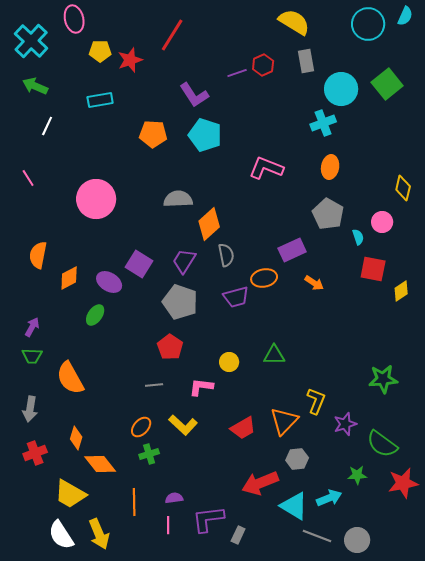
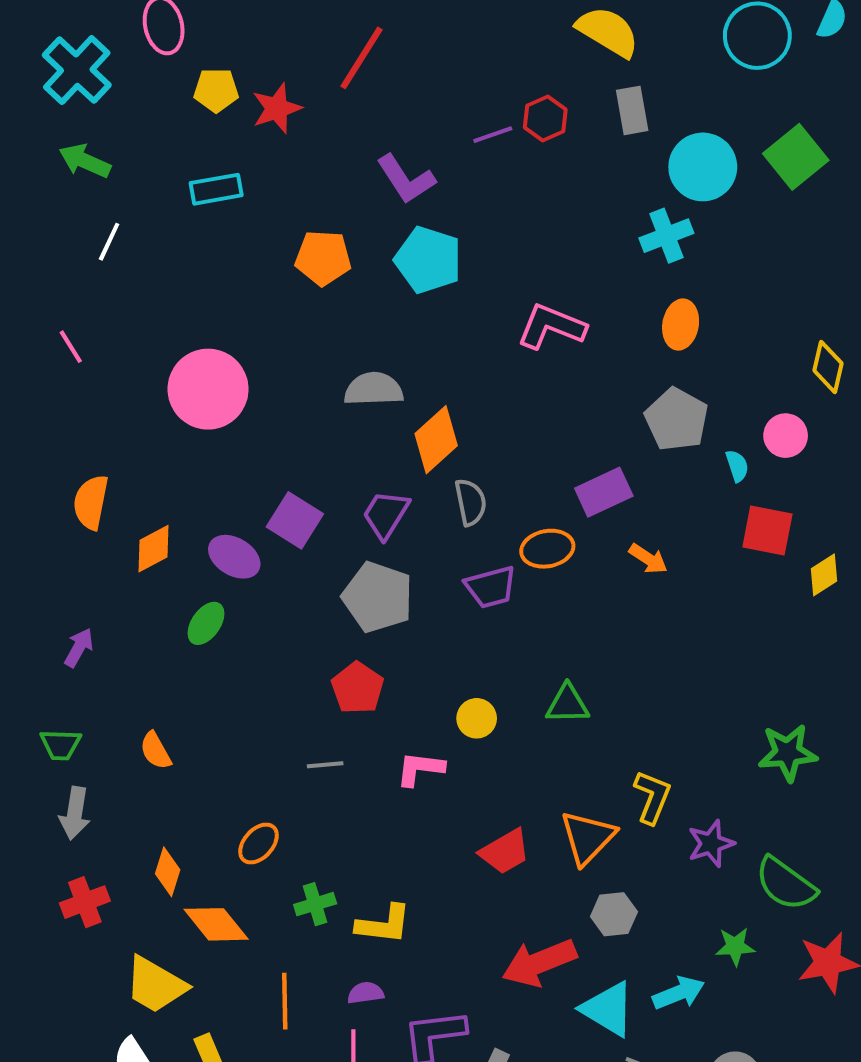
green trapezoid: (32, 356) -> (61, 745), moved
orange semicircle: (70, 378) -> (156, 751), size x0.6
yellow L-shape: (183, 425) -> (384, 924), moved, turned -36
orange ellipse: (141, 427) -> (258, 843), moved

